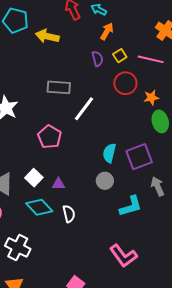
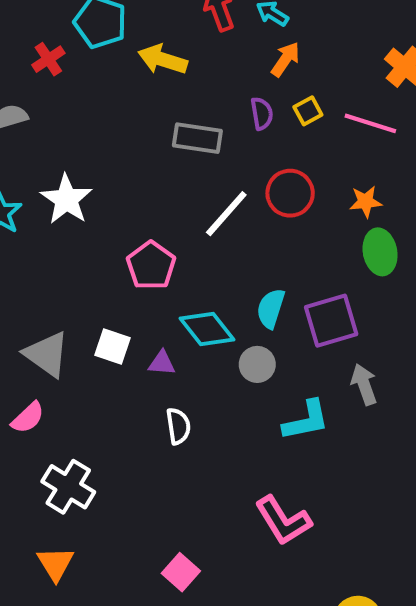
red circle: (125, 83) -> (290, 193), moved
gray rectangle: (59, 87) -> (197, 138), moved
white square: (34, 178) -> (113, 346), turned -30
cyan diamond: (39, 207) -> (207, 329), moved

